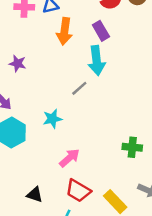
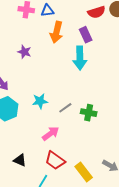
purple star: (18, 63) -> (24, 52), moved
gray line: (79, 88) -> (65, 108), moved
green cross: (132, 147) -> (89, 113), moved

